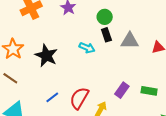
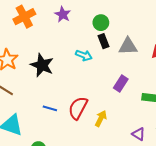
purple rectangle: (122, 90) -> (121, 83), moved
blue line: (52, 97) -> (50, 108), turned 56

